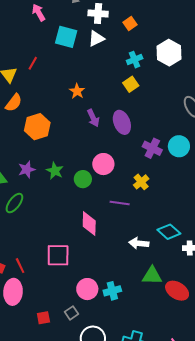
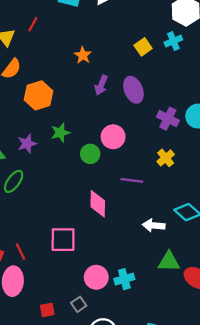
cyan cross: (135, 60) -> (173, 41), moved
purple arrow: (93, 118) -> (101, 85), turned 48
green star: (55, 171) -> (60, 133), moved, turned 30
yellow cross: (141, 182) -> (166, 158), moved

